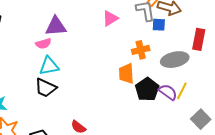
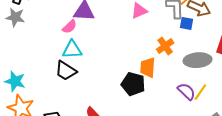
pink semicircle: (43, 44) -> (70, 27), turned -35
orange cross: (141, 50) -> (165, 46), turned -30
black pentagon: (147, 89) -> (133, 84), moved, turned -30

